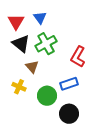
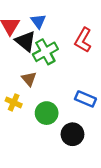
black triangle: (21, 44) -> (25, 41), moved
red L-shape: (78, 57) -> (83, 40), moved
blue rectangle: (69, 84) -> (85, 99), moved, turned 42

